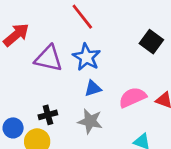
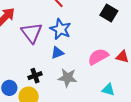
purple triangle: (49, 59) -> (32, 33), turned 45
blue triangle: (93, 88) -> (57, 53), moved

